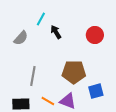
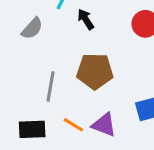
brown pentagon: (74, 72) -> (95, 71), moved

